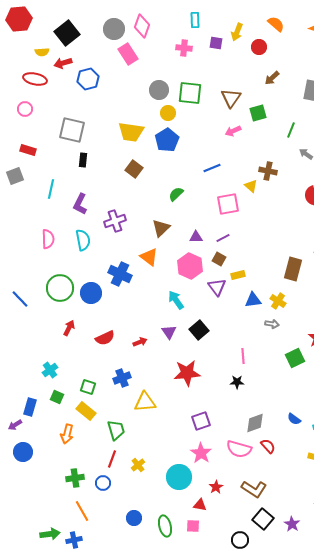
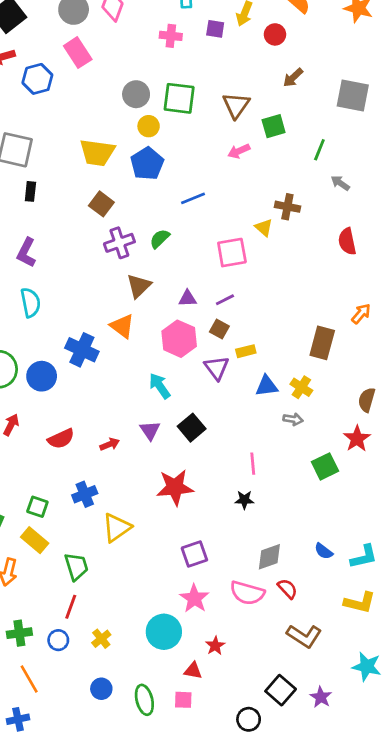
pink rectangle: (128, 54) -> (78, 53), moved
blue line: (212, 168) -> (193, 198), moved
purple cross: (115, 221) -> (119, 243), moved
yellow triangle: (145, 402) -> (117, 528), turned -30
yellow cross: (138, 465) -> (101, 639), moved
brown L-shape: (254, 489) -> (304, 636), moved

